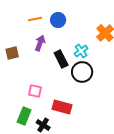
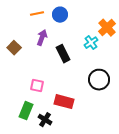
cyan cross: (81, 51) -> (91, 43), moved
brown square: (12, 53) -> (14, 48), turned -32
black circle: (82, 72) -> (99, 80), moved

